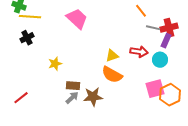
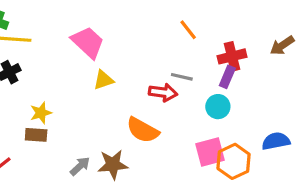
gray line: (153, 28) -> (182, 77), moved
red arrow: (139, 52) -> (163, 92), moved
yellow triangle: (112, 56) -> (103, 80), moved
yellow star: (55, 64) -> (41, 113), moved
brown rectangle: (73, 86) -> (36, 135), moved

